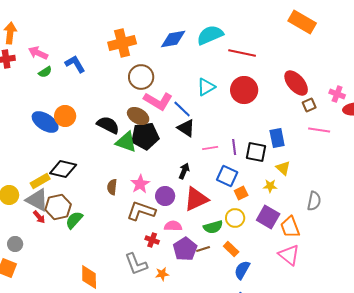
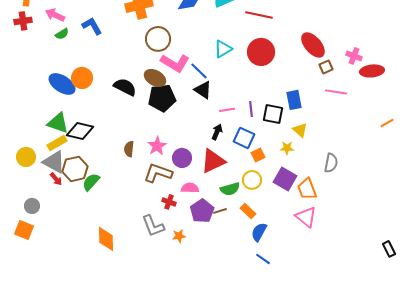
green triangle: (126, 142) -> (58, 123), moved
black arrow: (184, 171) -> (217, 132), moved

